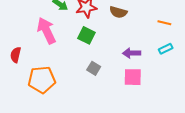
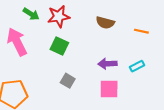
brown semicircle: (118, 12) -> (105, 23), moved
cyan rectangle: (166, 49) -> (137, 66), moved

